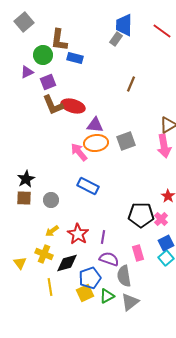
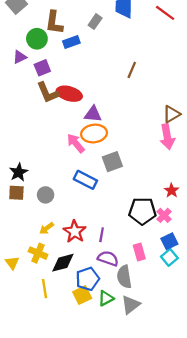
gray rectangle: (116, 39) -> (95, 22), moved
blue rectangle: (75, 58) -> (71, 42), turned -35
gray square: (126, 141) -> (112, 162), moved

